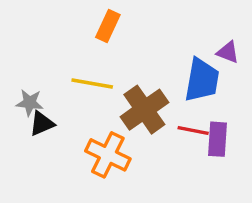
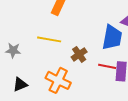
brown cross: (144, 110) -> (79, 54), size x0.6
black triangle: (42, 124) -> (20, 84), moved

